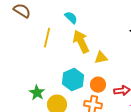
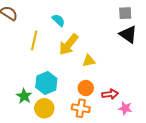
yellow arrow: (81, 42) -> (69, 45), turned -115
cyan hexagon: (73, 80) -> (46, 83), moved

